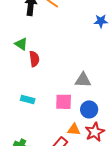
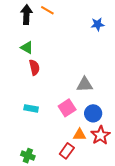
green triangle: (21, 44) -> (27, 48), moved
pink square: (64, 102) -> (67, 108), turned -30

